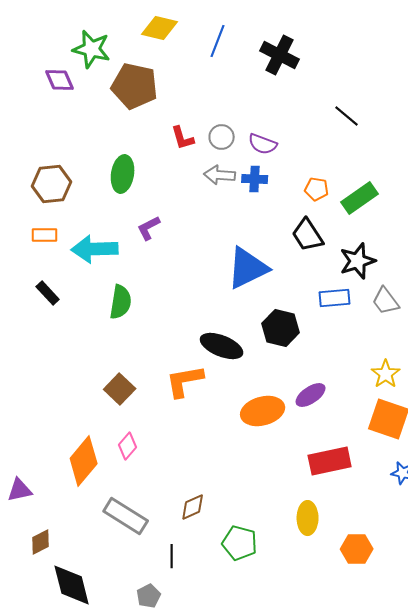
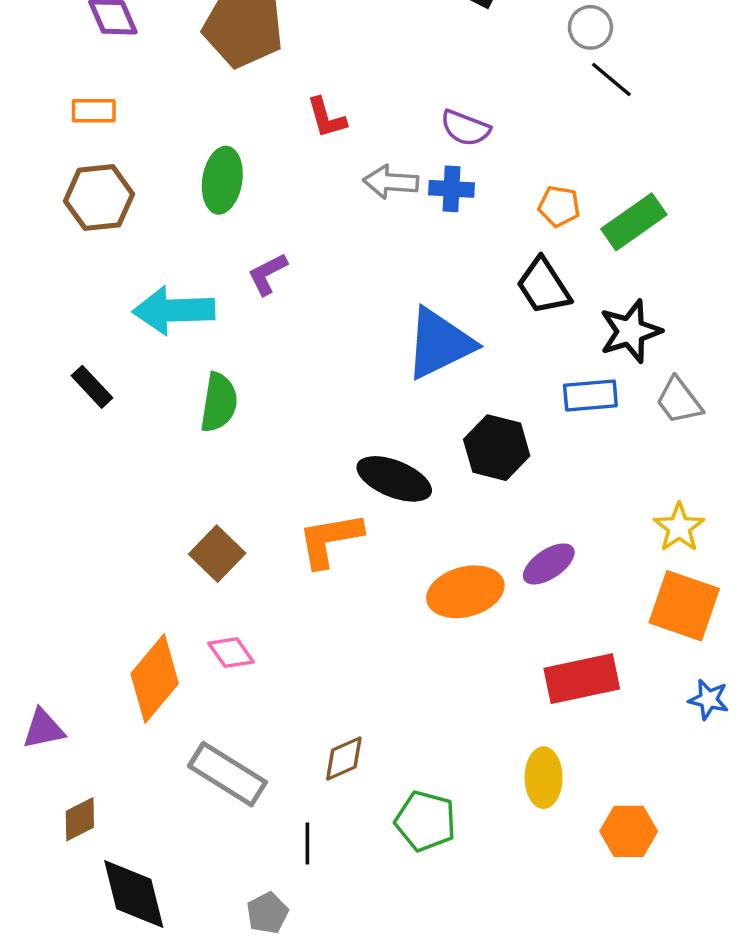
gray circle: (222, 137) -> (590, 27), moved
orange rectangle: (45, 235) -> (94, 111), moved
pink diamond: (128, 446) -> (231, 653), turned -76

